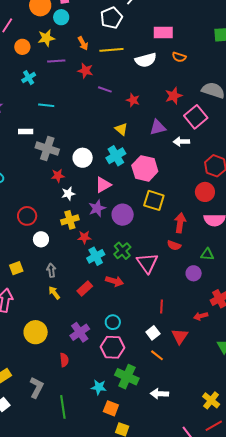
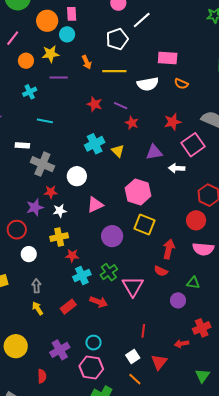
red star: (85, 71) -> (95, 104), moved
purple line: (105, 89) -> (121, 106), moved
cyan cross: (116, 156) -> (95, 144), moved
purple star: (97, 208) -> (35, 207), moved

